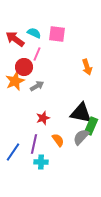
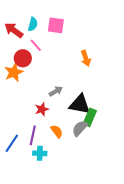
cyan semicircle: (34, 33) -> (33, 24), turned 80
pink line: (37, 54) -> (36, 45), turned -64
gray arrow: (37, 86) -> (56, 91), moved

